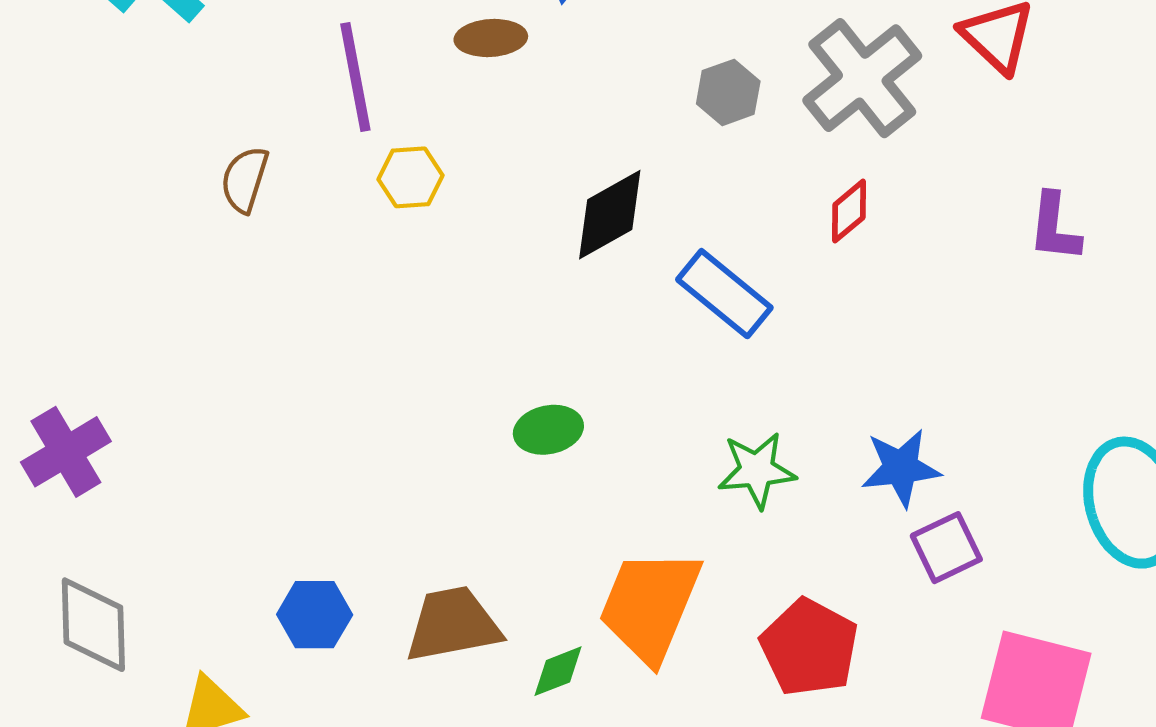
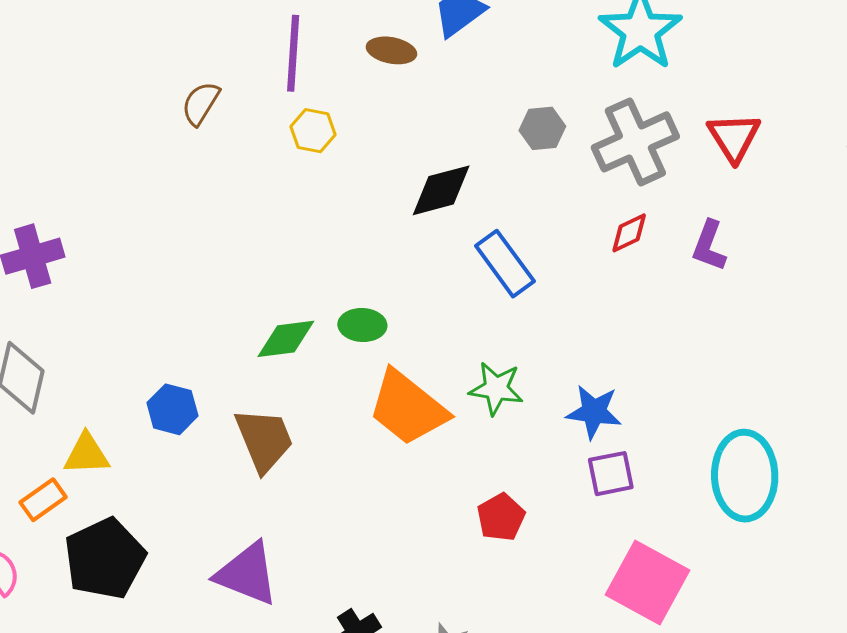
red diamond: (849, 211) -> (629, 233), moved
purple L-shape: (1055, 227) -> (709, 246), moved
orange trapezoid: (650, 606) -> (408, 408), moved, turned -88
brown trapezoid: (453, 624) -> (264, 440), turned 64
red pentagon: (809, 647) -> (501, 517), size x0.7
green diamond: (558, 671) -> (286, 339), moved, size x1.4

